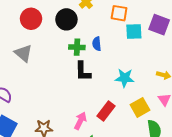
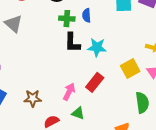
cyan star: (125, 78) -> (97, 47), moved
yellow square: (140, 107) -> (130, 68), moved

